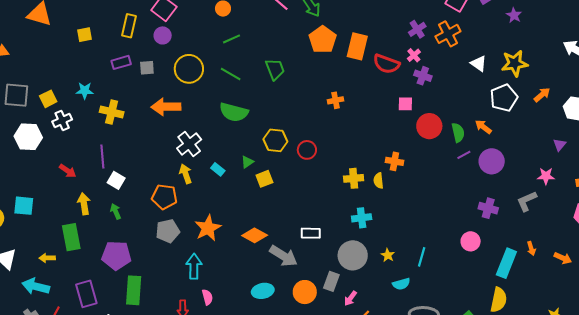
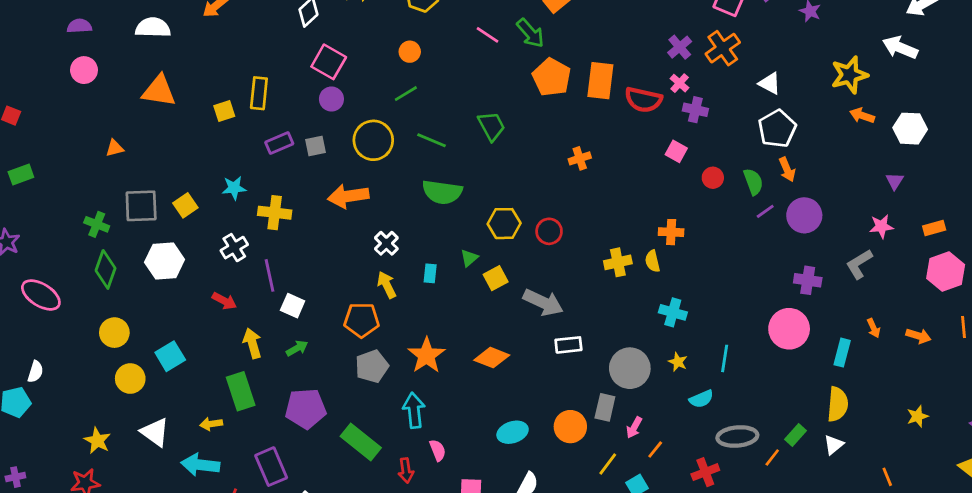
yellow rectangle: (129, 26) -> (259, 93), moved
green line: (231, 39) -> (406, 94), moved
yellow star: (515, 63) -> (849, 75), moved
orange arrow: (542, 95) -> (862, 115), turned -114
white pentagon: (504, 98) -> (777, 129), moved
pink square: (405, 104) -> (676, 151), turned 35
white cross: (62, 121) -> (234, 248), moved
red circle: (429, 126) -> (713, 178), size x0.6
orange arrow: (483, 127) -> (787, 170), turned -144
white cross: (189, 144) -> (386, 243), size x0.7
cyan rectangle: (218, 169) -> (430, 273), turned 64
cyan square: (24, 206) -> (170, 356), turned -30
green arrow: (116, 211) -> (297, 348), turned 91
cyan cross: (362, 218) -> (673, 312), moved, turned 30
pink circle: (471, 241) -> (789, 329), size x1.5
gray arrow: (284, 256) -> (543, 302), moved
cyan rectangle: (506, 263) -> (842, 353), size x0.7
green rectangle: (134, 290) -> (361, 442), moved, turned -48

